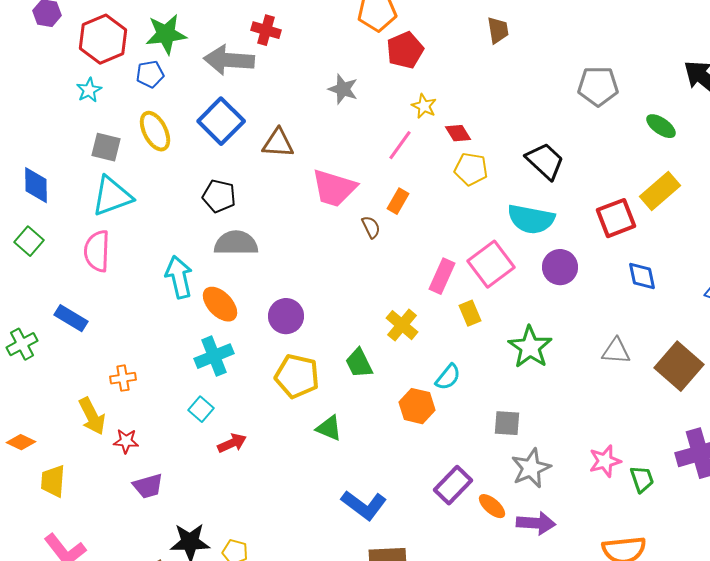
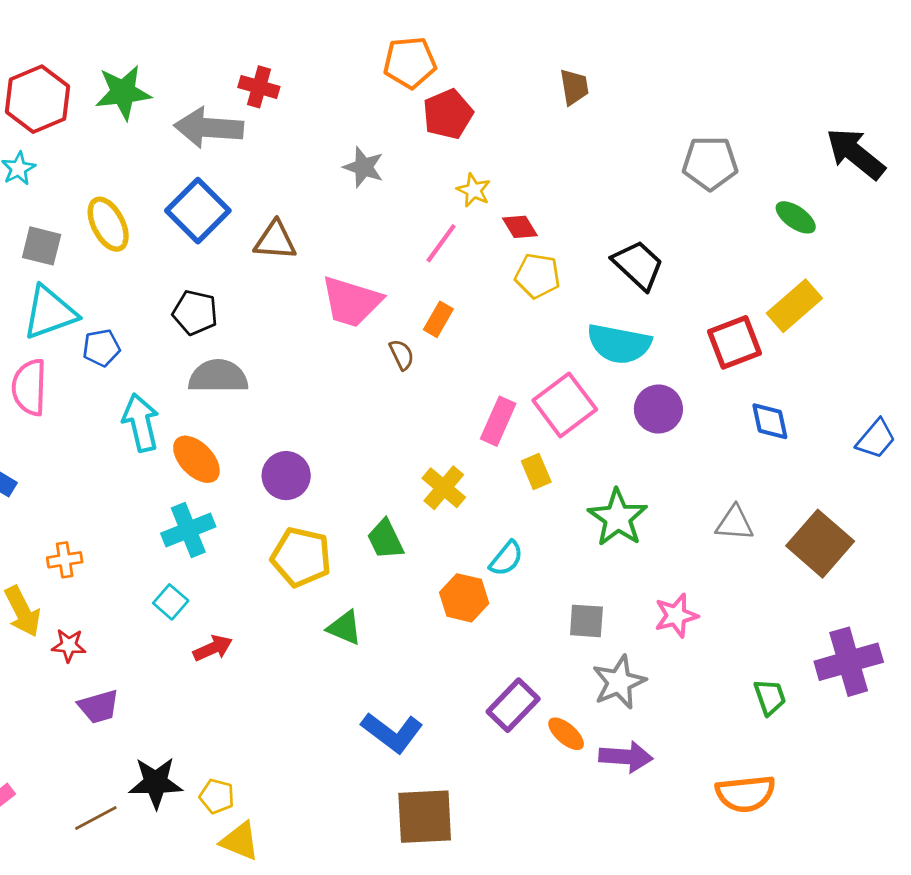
blue pentagon: (150, 74) -> (101, 348), moved
pink star: (605, 461) -> (676, 616), moved

